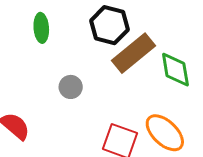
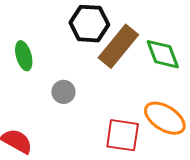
green ellipse: (41, 28) -> (24, 56), moved

